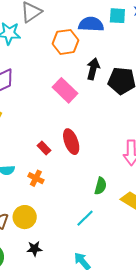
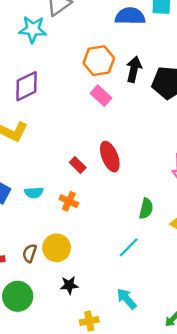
orange hexagon: (65, 42) -> (99, 61), moved
pink rectangle: (65, 90) -> (101, 96), size x0.7

